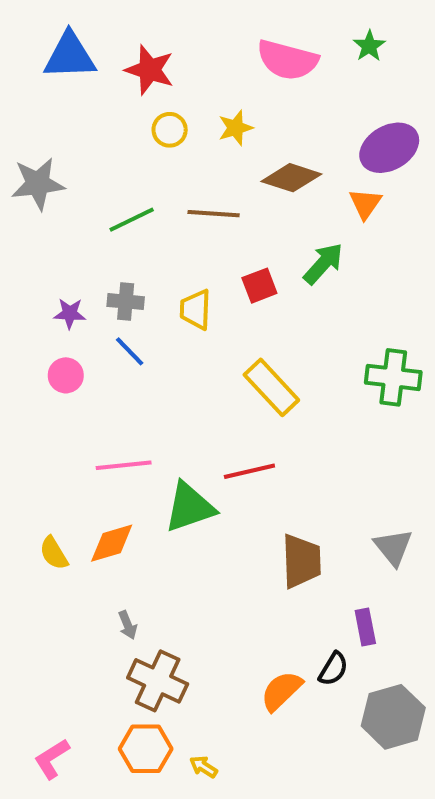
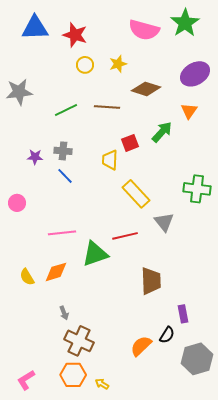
green star: (369, 46) -> (185, 23), size x1.8
orange triangle: (365, 204) -> (189, 111), moved
yellow trapezoid: (196, 309) -> (110, 160), moved
pink circle: (66, 375) -> (17, 203), moved
gray triangle: (393, 547) -> (164, 222), moved

